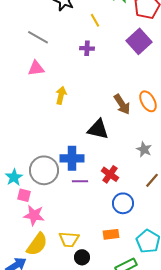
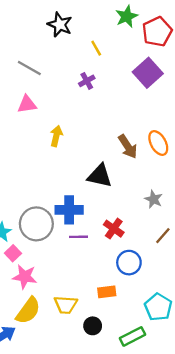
purple cross: (87, 48) -> (87, 81), turned -32
pink square: (24, 195) -> (13, 253), turned 32
orange rectangle: (111, 234) -> (107, 292), moved
black circle: (82, 257) -> (93, 326), moved

